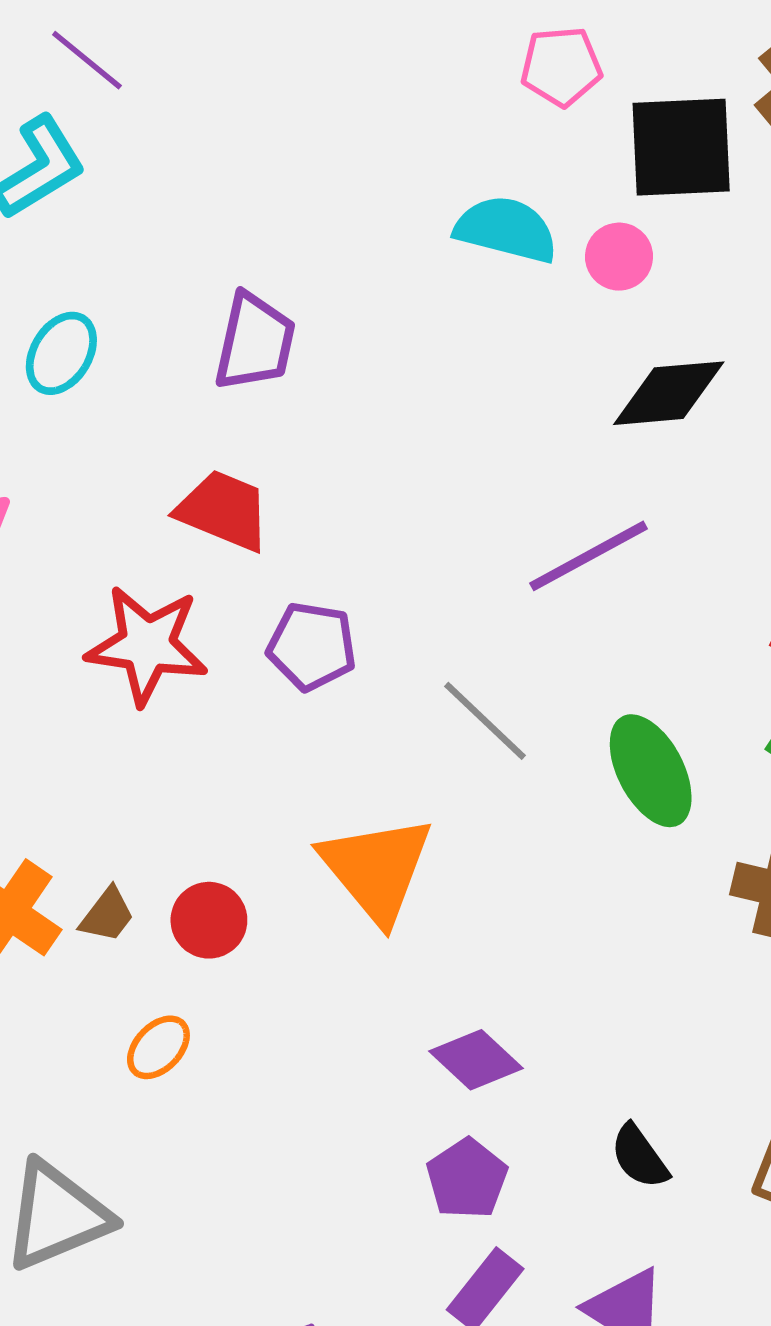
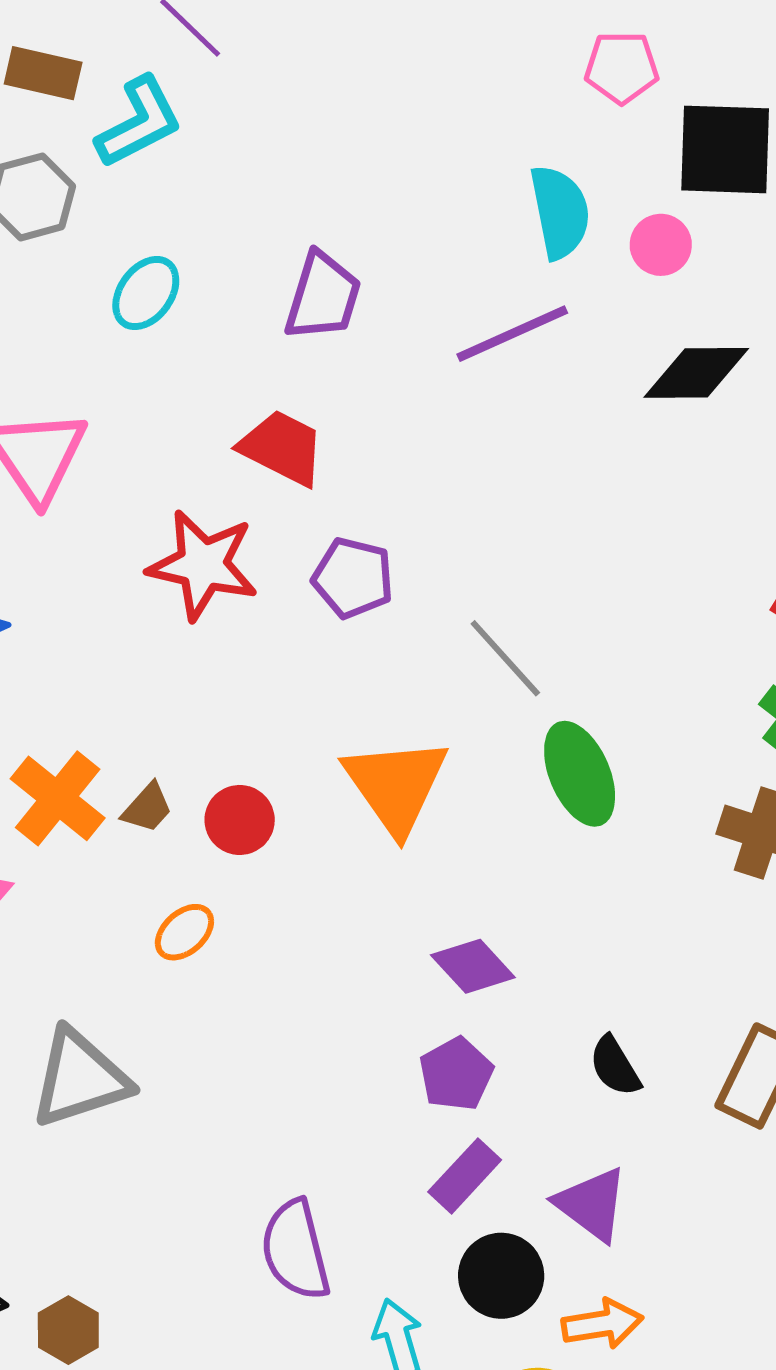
cyan semicircle: (506, 229) -> (560, 212), turned 60
purple line: (589, 556) -> (512, 334), moved
green ellipse: (651, 771) -> (580, 774), moved

